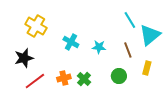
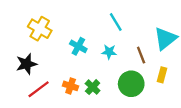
cyan line: (130, 20) -> (116, 22), moved
green circle: (119, 76) -> (131, 84), size x1.5
orange cross: (64, 78) -> (71, 86), turned 32

